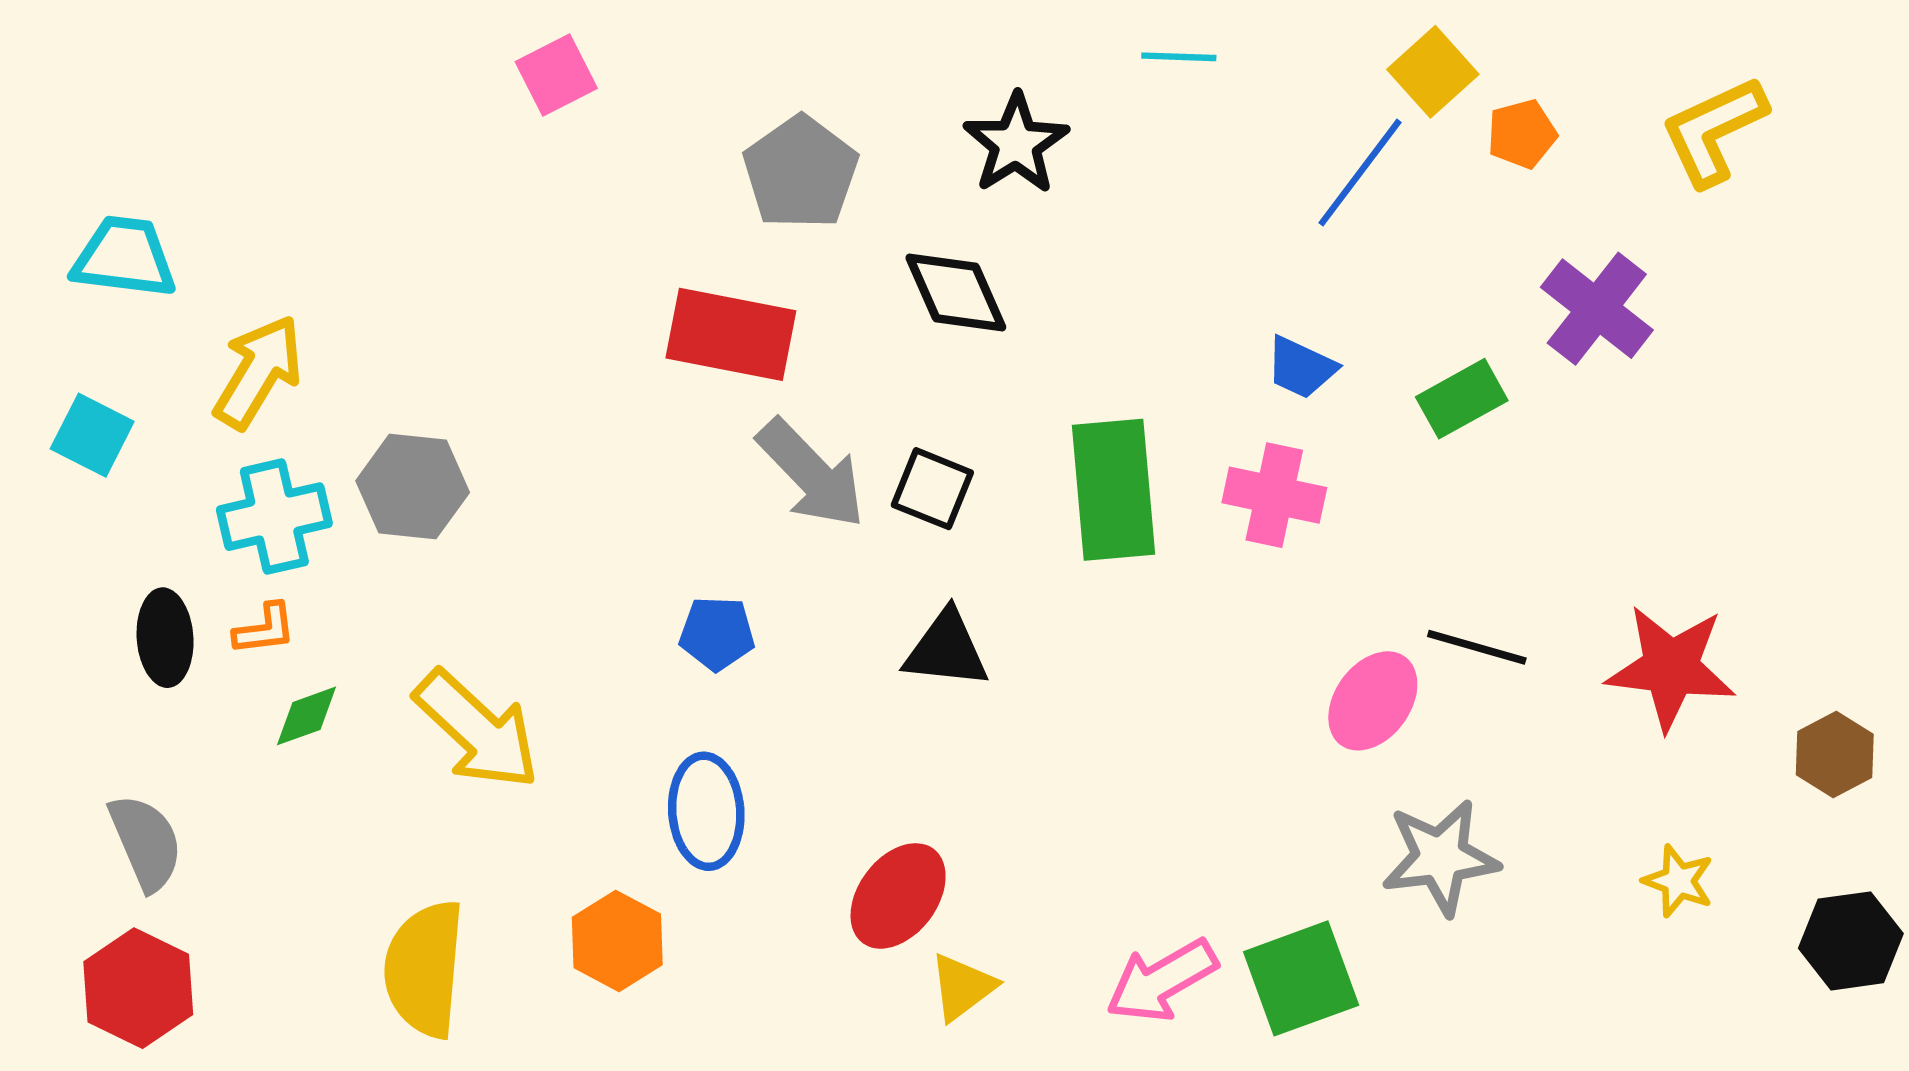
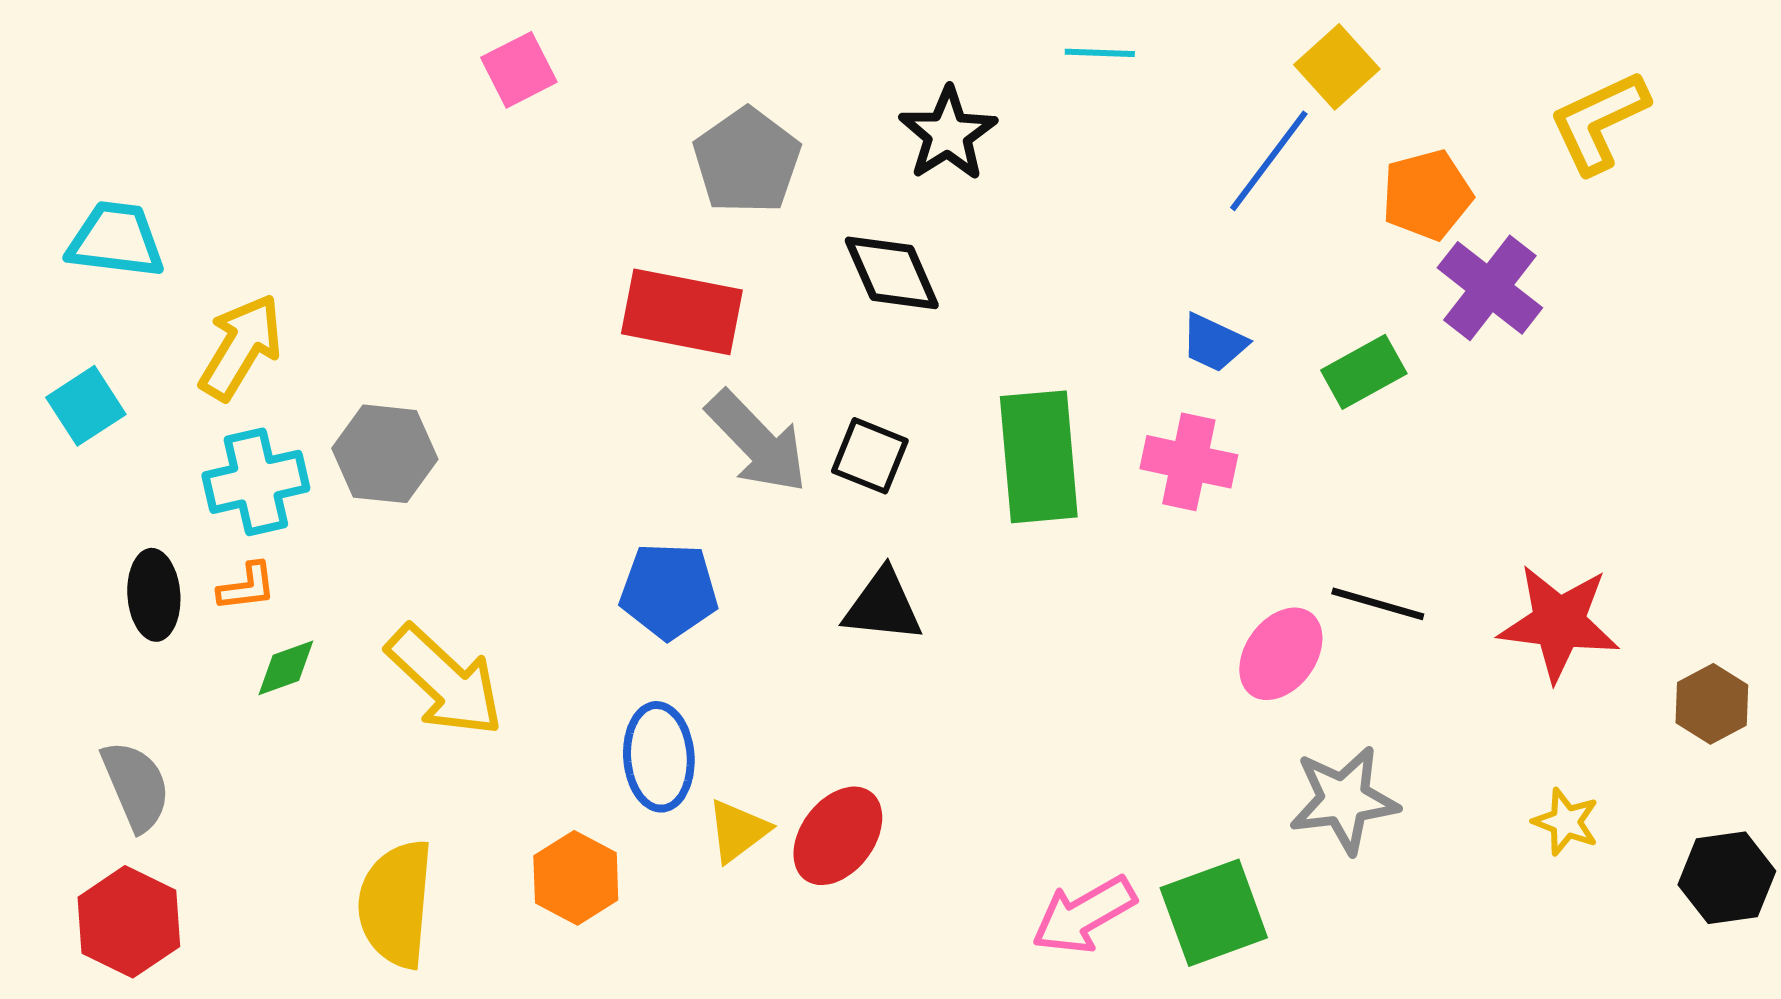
orange pentagon: (1522, 134) -> (1427, 195), moved, size x1.4
cyan square: (92, 435) -> (86, 406), turned 30
blue pentagon: (717, 633) -> (669, 591), size x1.4
yellow triangle: (962, 987) -> (738, 831), moved

